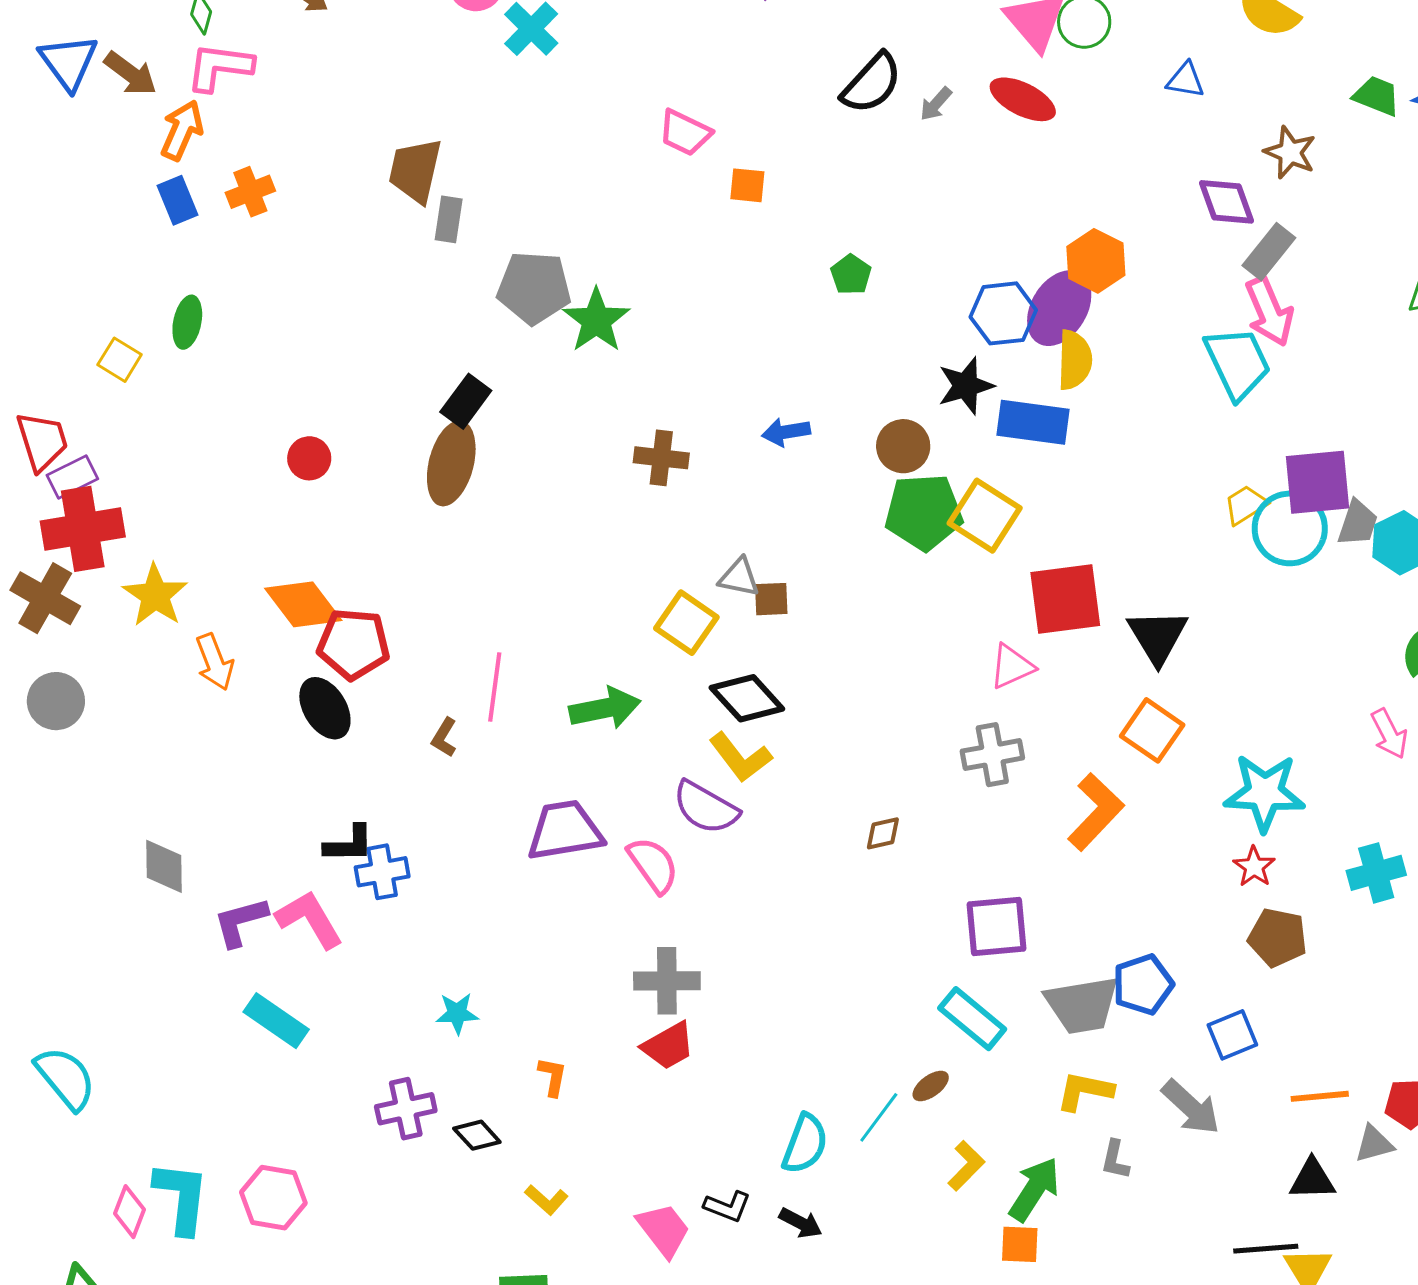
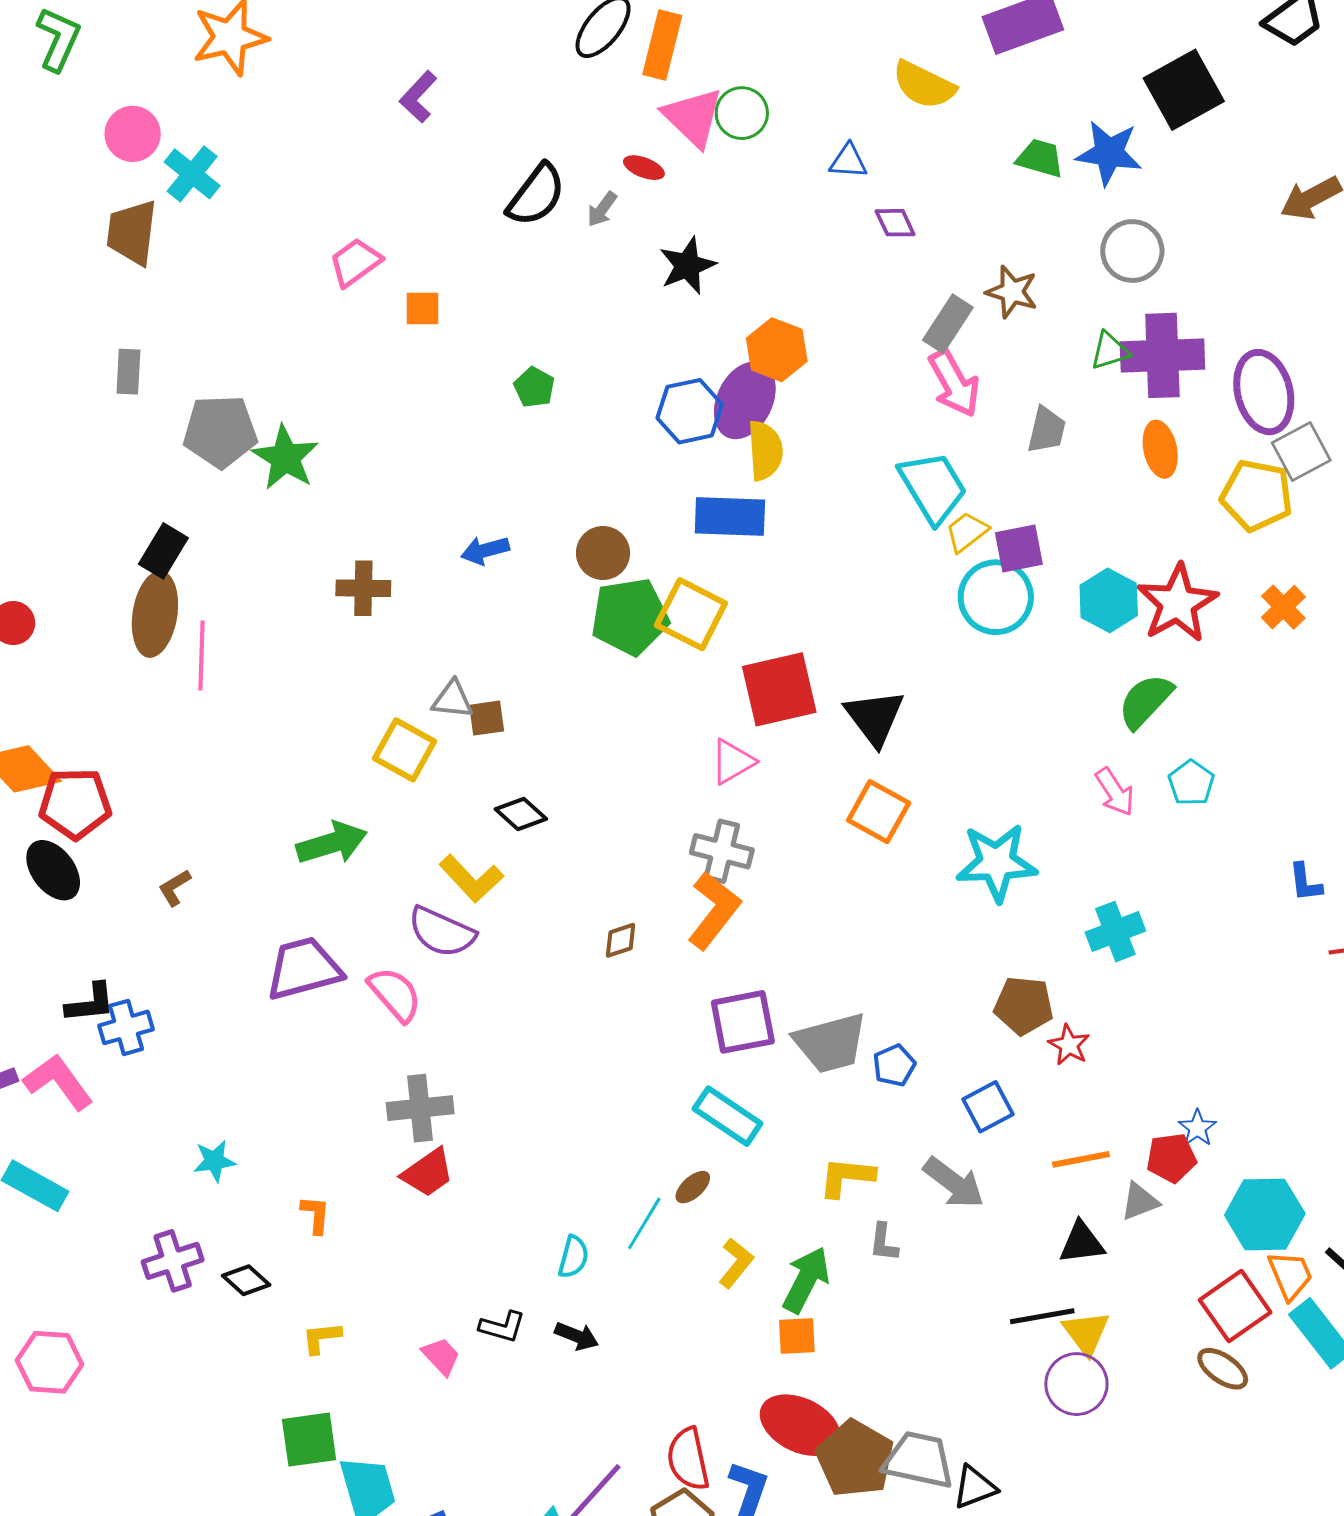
red ellipse: (1023, 99) -> (644, 168), moved, size x0.6
pink trapezoid: (685, 133) -> (355, 262), turned 124
brown star: (1290, 152) -> (1012, 292), moved
brown trapezoid: (415, 171) -> (132, 232), moved
purple diamond: (1226, 202) -> (895, 223), moved, size x0.7
cyan trapezoid: (1238, 363) -> (933, 487), moved
black star: (966, 386) -> (687, 266), moved
purple square: (1317, 482) -> (1019, 549), size x0.7
yellow trapezoid: (1246, 505) -> (967, 532), moved
gray trapezoid: (1358, 523) -> (1047, 430), moved
pink line: (495, 687) -> (202, 656), moved
black diamond: (747, 698) -> (521, 814), moved, size x0.7
brown L-shape: (444, 737) -> (175, 888), turned 33
gray cross: (992, 755) -> (722, 851), turned 30
orange L-shape: (1096, 812) -> (714, 910), moved
red star: (1254, 867) -> (1069, 1045), moved
blue pentagon: (1143, 985) -> (894, 1065), size x0.7
gray trapezoid: (1082, 1005) -> (830, 1043), moved
cyan semicircle: (805, 1144) -> (573, 1257), size x0.7
yellow L-shape: (546, 1200) -> (321, 1338), turned 138
pink trapezoid: (664, 1230) -> (441, 1356), size x0.7

